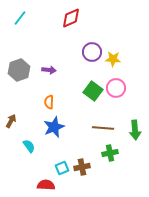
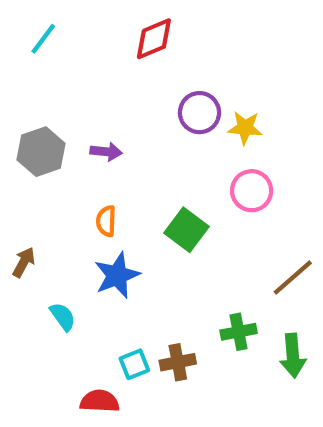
green square: (93, 91) -> (186, 230), moved
brown line: (103, 128) -> (293, 278), moved, turned -45
green arrow: (135, 130) -> (293, 356), moved

